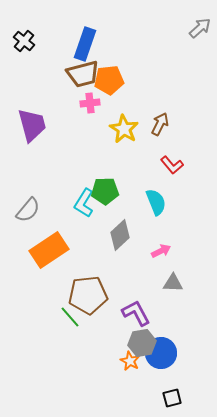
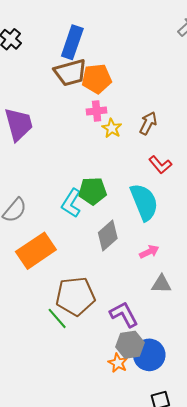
pink cross: (90, 103) -> (97, 111), moved
yellow star: (124, 129) -> (112, 128), size x0.7
cyan semicircle: (156, 202) -> (144, 202), size x1.4

